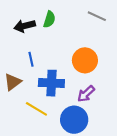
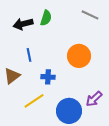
blue cross: (51, 83) -> (48, 77), size x0.6
purple arrow: (86, 94) -> (94, 99), moved
yellow line: (36, 109) -> (34, 101), turned -65

